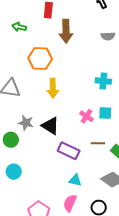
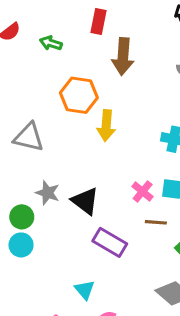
yellow arrow: (53, 88) -> (106, 126), moved
brown line: (98, 143) -> (156, 222), moved
cyan circle: (14, 172) -> (21, 245), moved
cyan triangle: (75, 180) -> (85, 290), moved, turned 32

